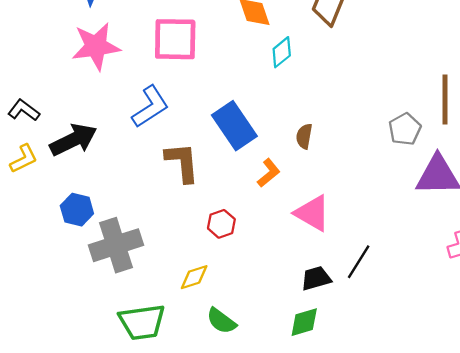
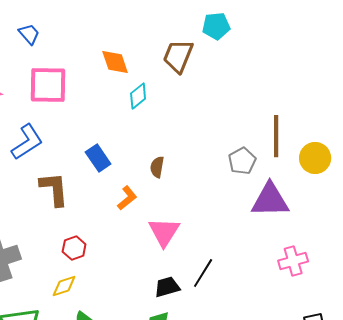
blue rectangle: (234, 126) -> (98, 158), size x0.7
pink triangle: (312, 213) -> (164, 232), turned 32
red hexagon: (221, 224) -> (74, 248), moved

